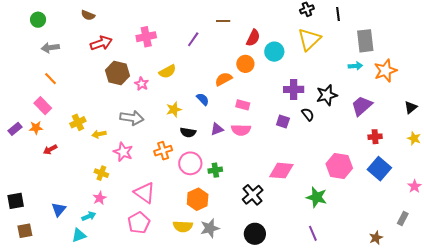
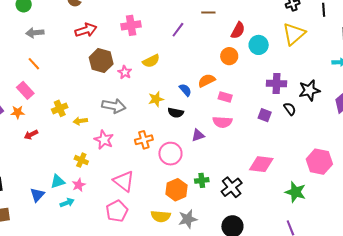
orange semicircle: (224, 79) -> (207, 81), moved
purple triangle: (217, 129) -> (198, 135), moved
black semicircle: (188, 132) -> (176, 113), moved
green cross: (215, 170) -> (202, 180), moved
cyan triangle: (79, 235) -> (58, 181), moved

